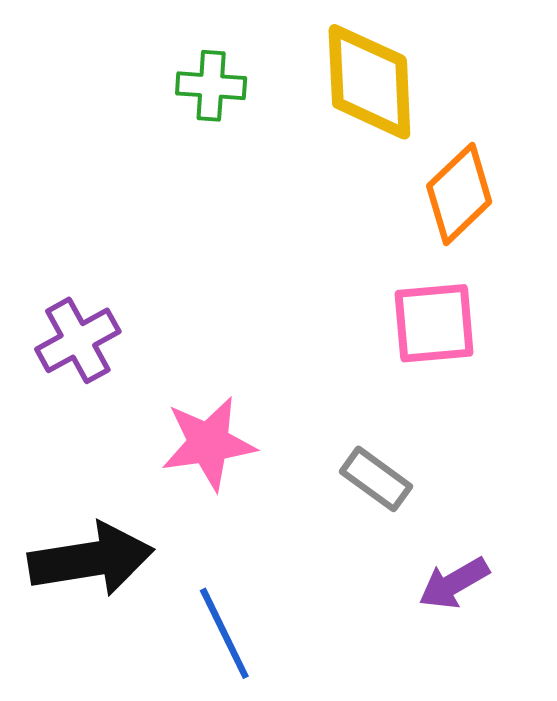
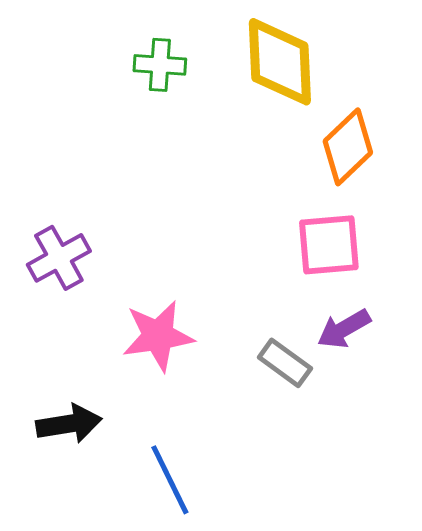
black arrow: (91, 559) -> (69, 424), size x0.7
purple arrow: (454, 583) -> (344, 329), moved

